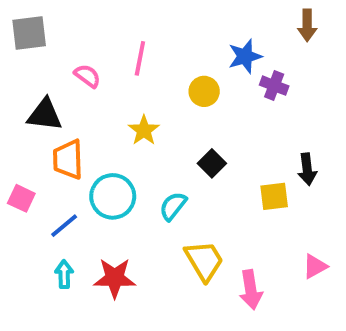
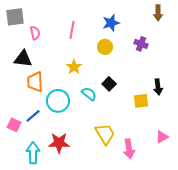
blue star: (245, 56) -> (111, 23), moved
pink semicircle: (87, 76) -> (35, 33), moved, turned 40
pink square: (21, 198) -> (14, 125), moved
cyan semicircle: (173, 206) -> (89, 94), moved, turned 91
cyan arrow: (64, 274) -> (33, 153), moved, size x1.5

